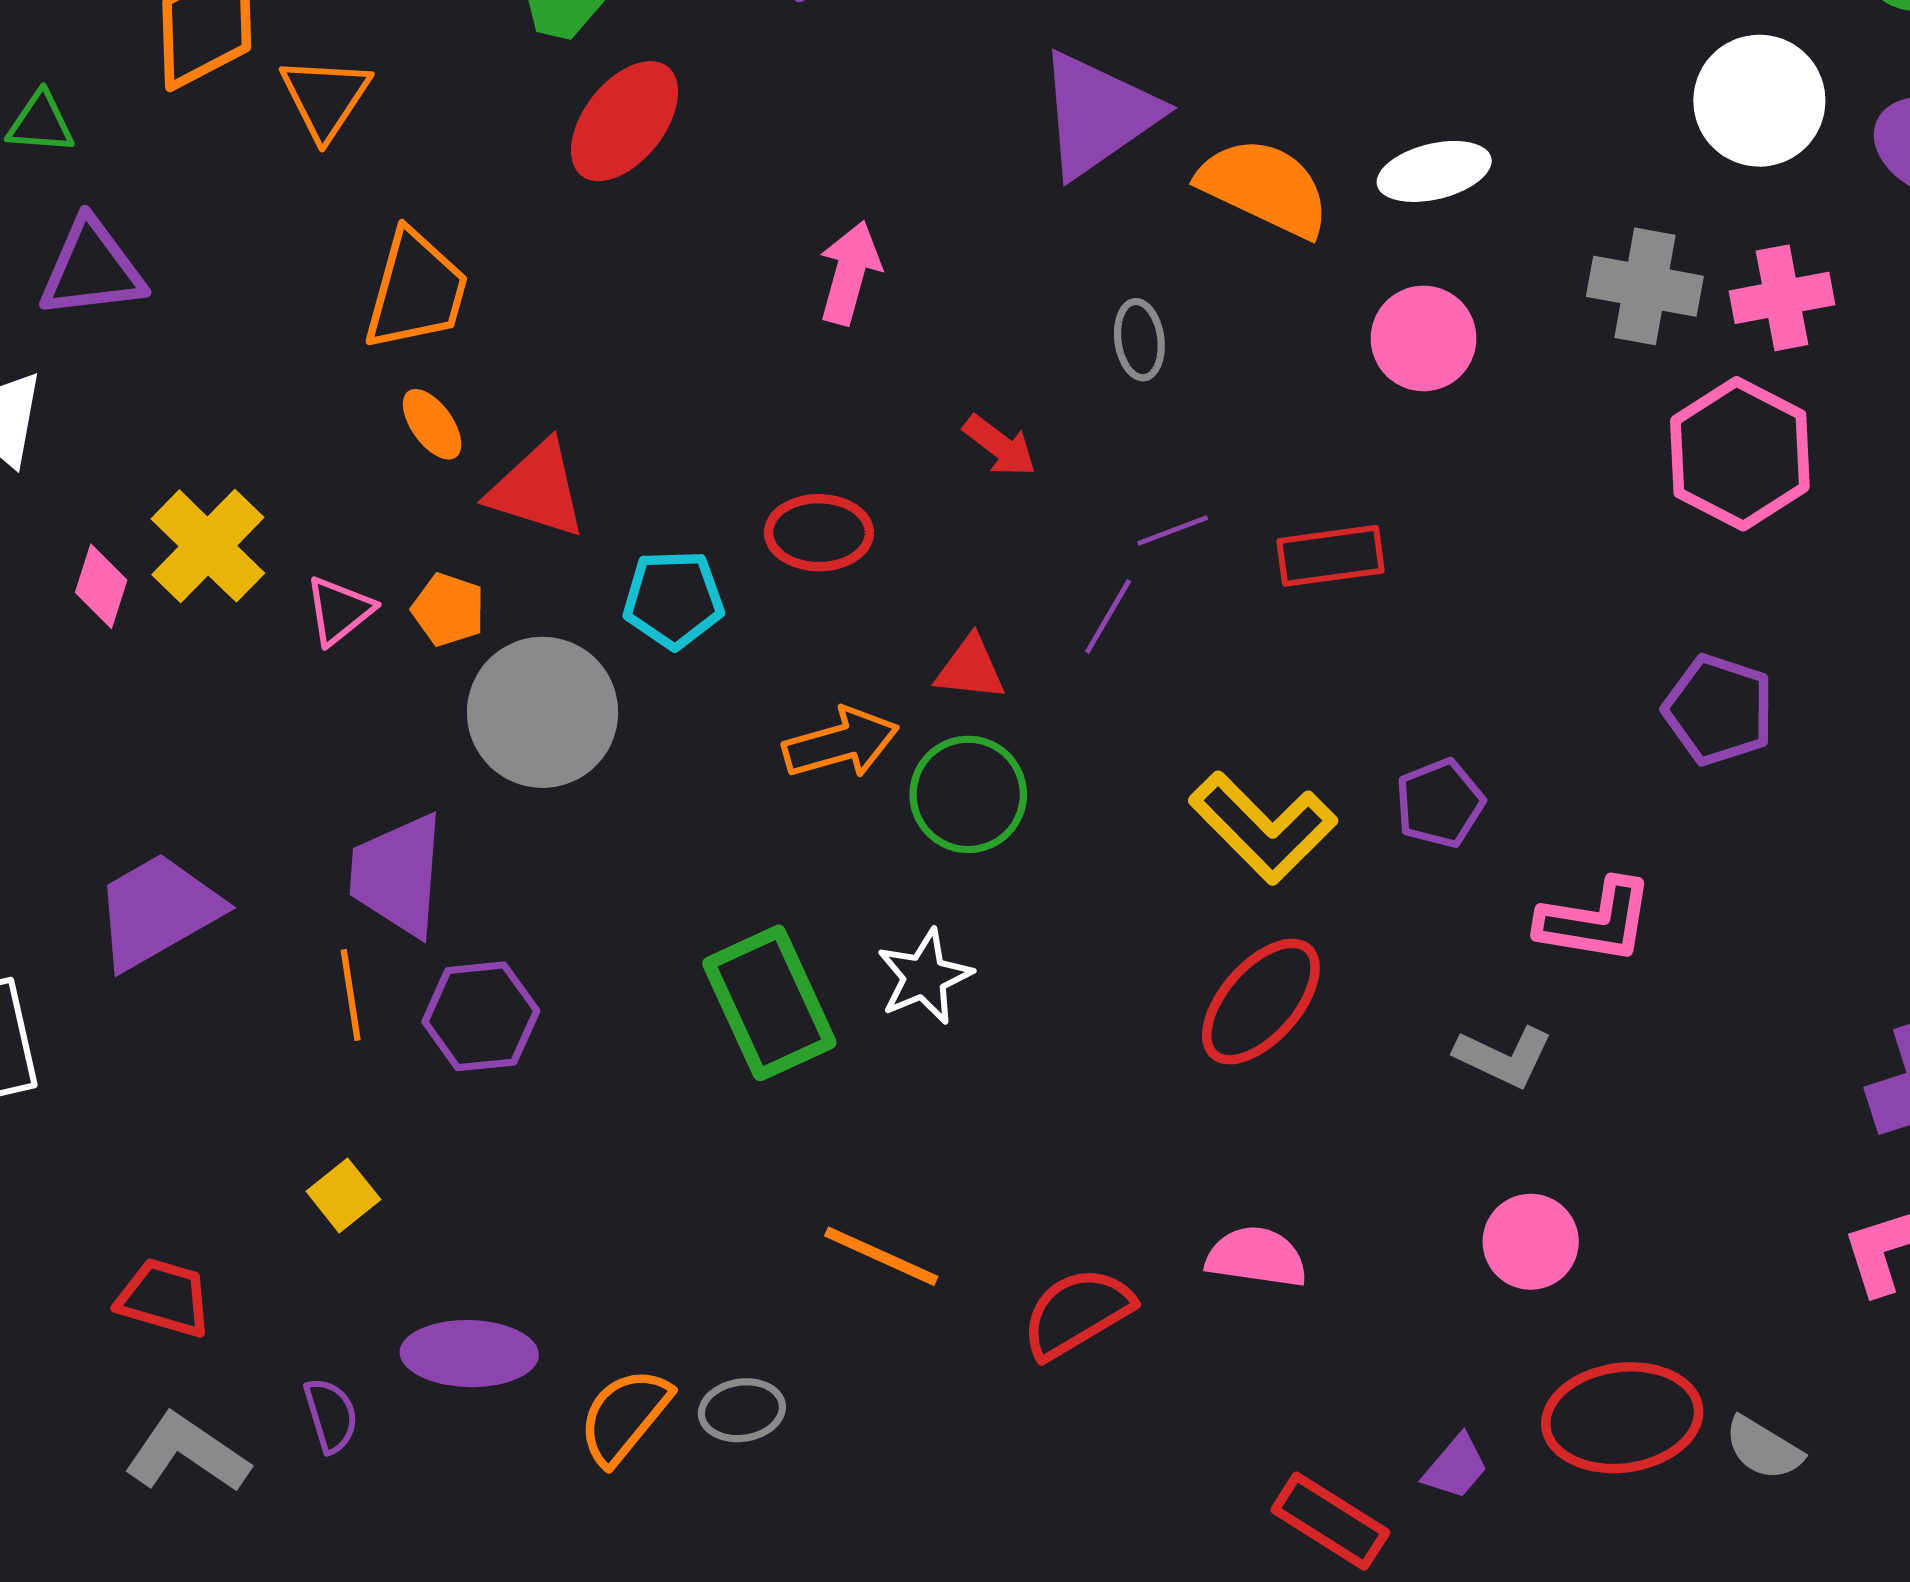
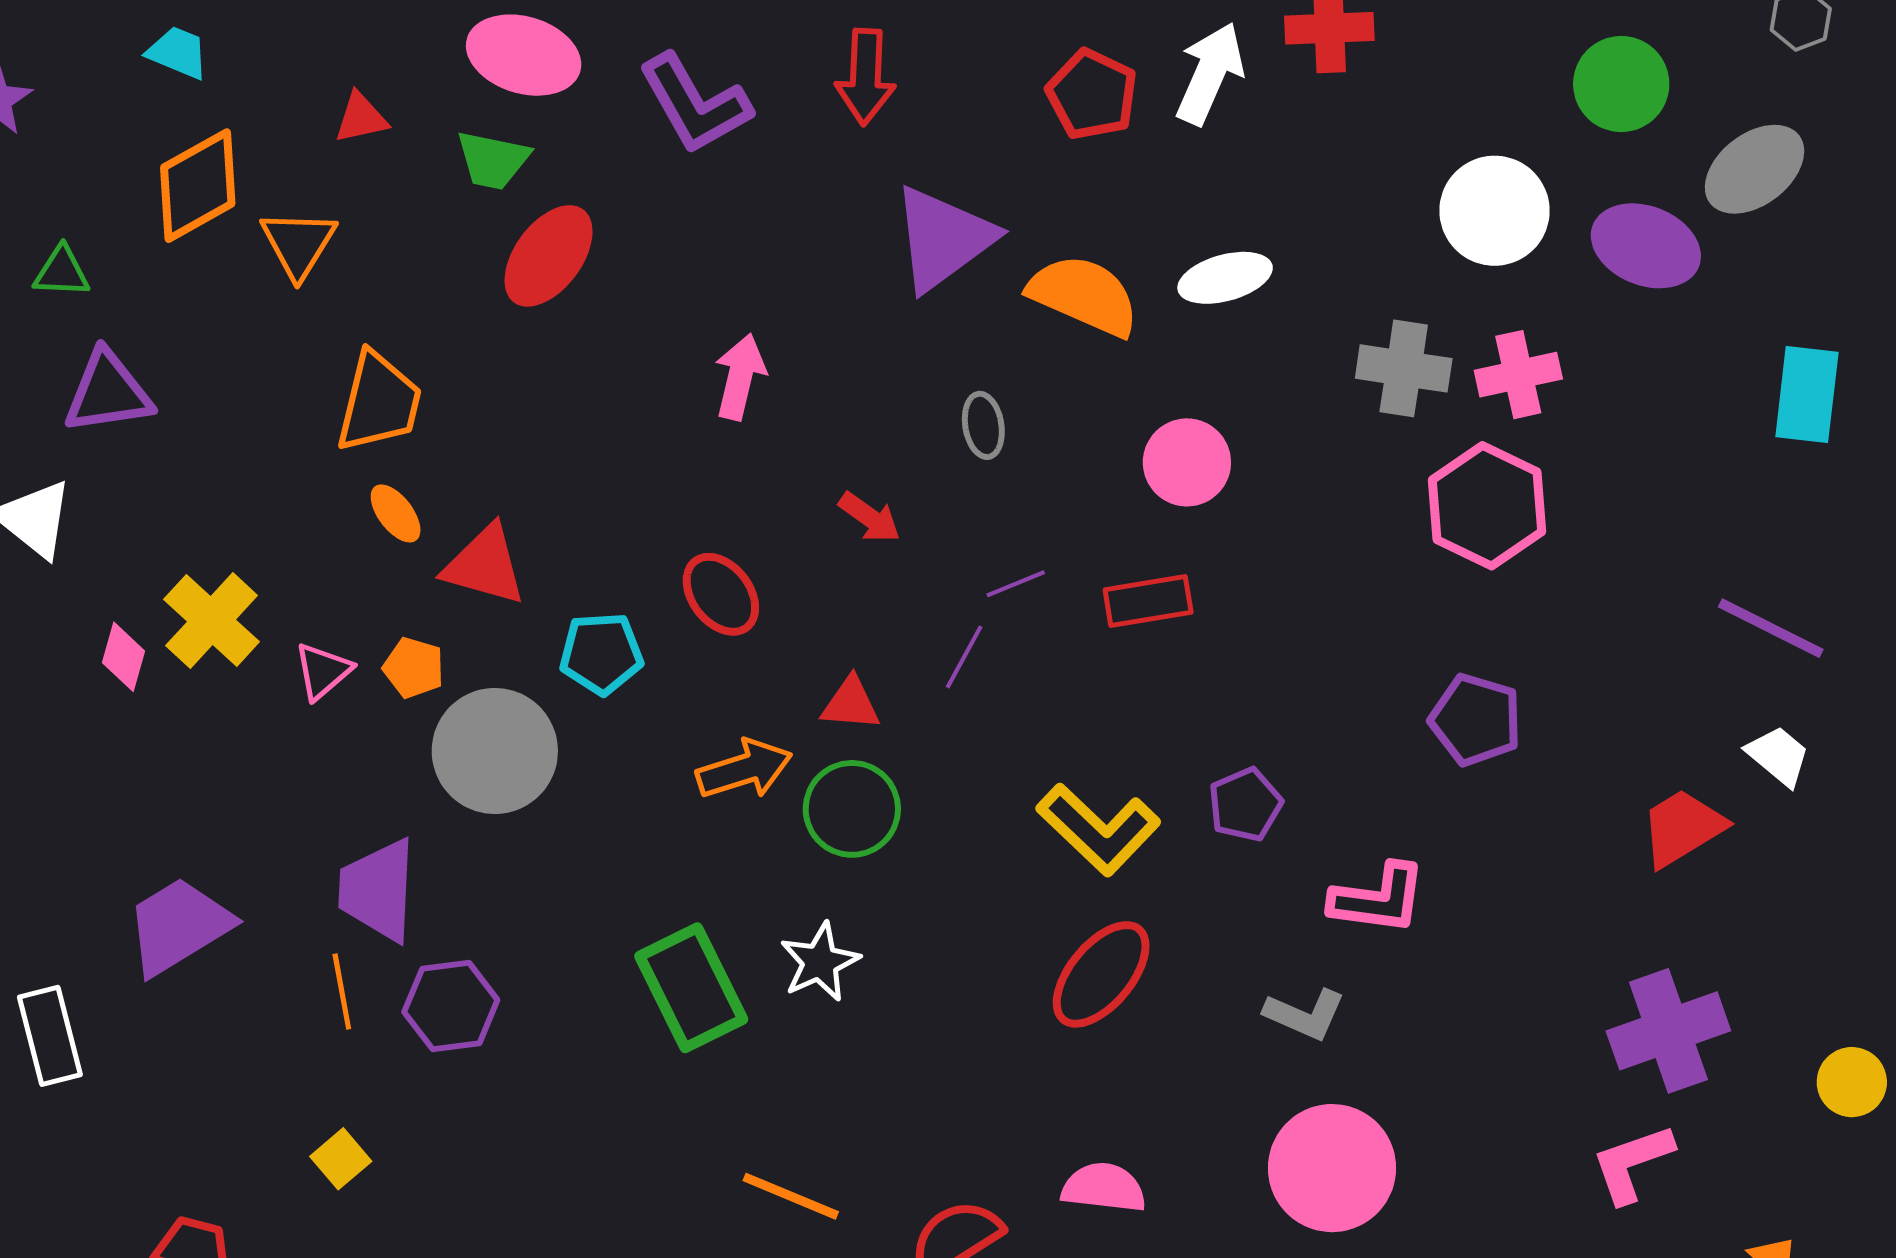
pink circle: (1424, 338) -> (1187, 462), moved
red ellipse: (819, 533) -> (721, 594), turned 54
pink circle: (1531, 1242) -> (1332, 1168), size x1.6

